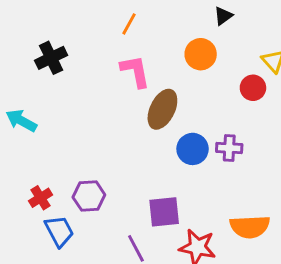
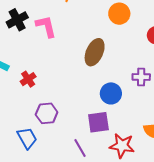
pink L-shape: (135, 71) -> (46, 26), moved
blue circle: (193, 149) -> (111, 93), moved
red cross: (41, 198) -> (28, 79), moved

